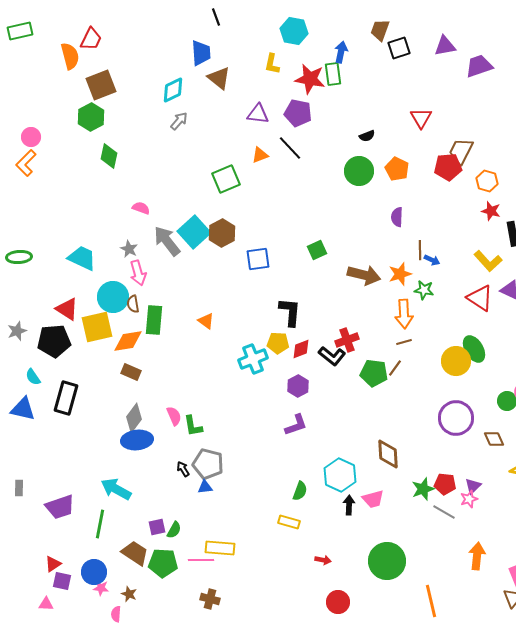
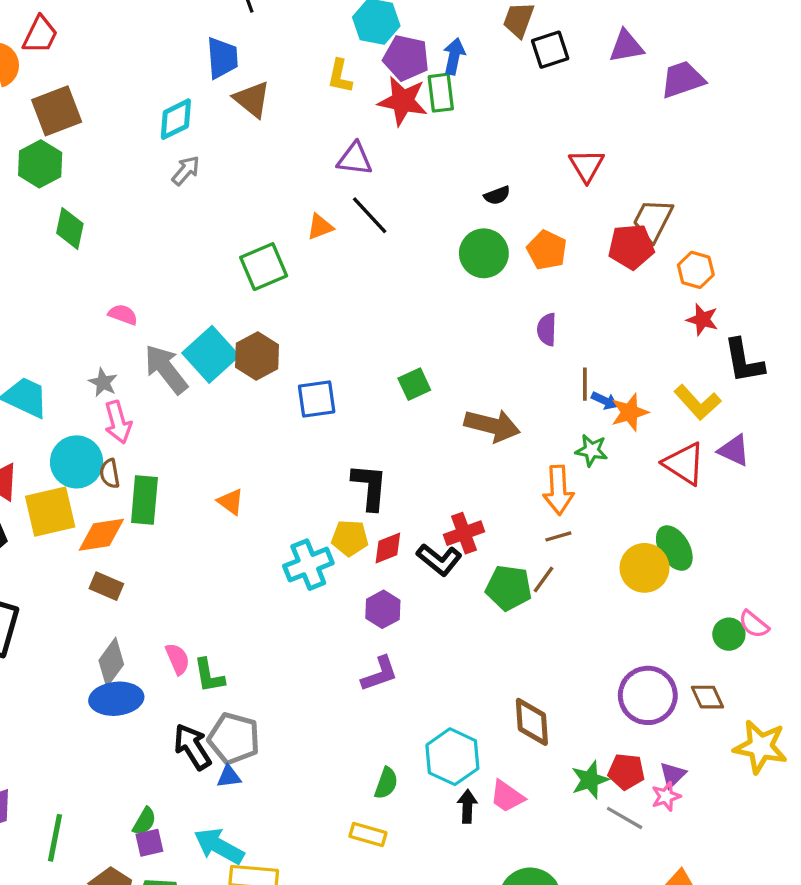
purple pentagon: (298, 113) -> (406, 58), moved
purple triangle: (258, 114) -> (355, 159), moved
orange star: (400, 274) -> (630, 412), moved
purple circle: (456, 418) -> (648, 695), moved
black arrow: (183, 469) -> (192, 747), size x1.8
cyan arrow: (116, 489) -> (219, 846), moved
pink trapezoid: (373, 499) -> (507, 796), turned 50
green semicircle: (174, 530) -> (144, 821), moved

